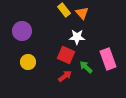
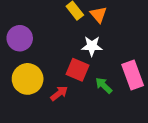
yellow circle: (28, 62) -> (28, 79), size x1.5
red arrow: (65, 76) -> (59, 93), moved

